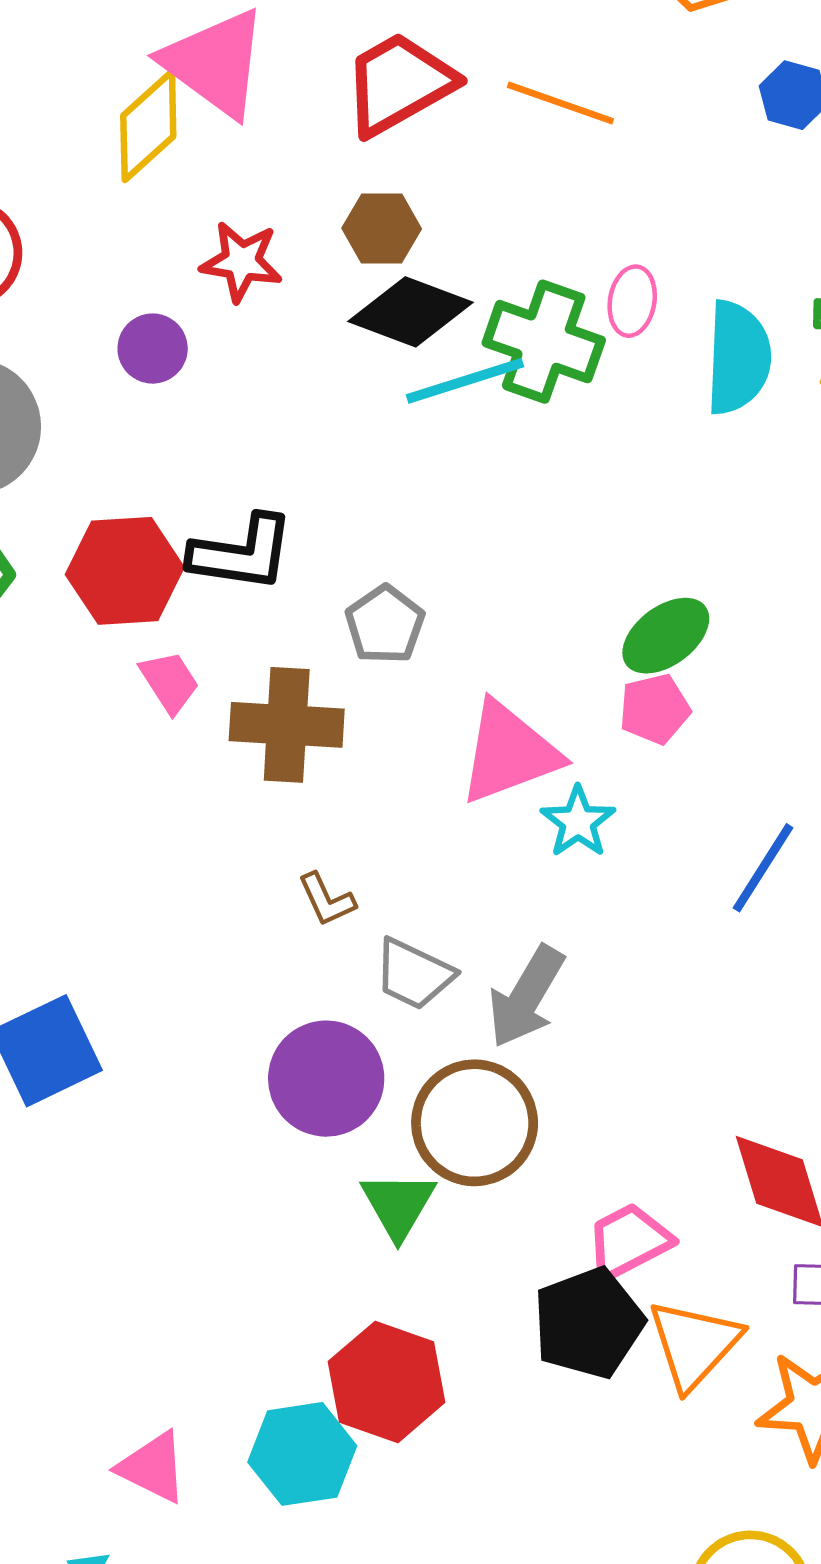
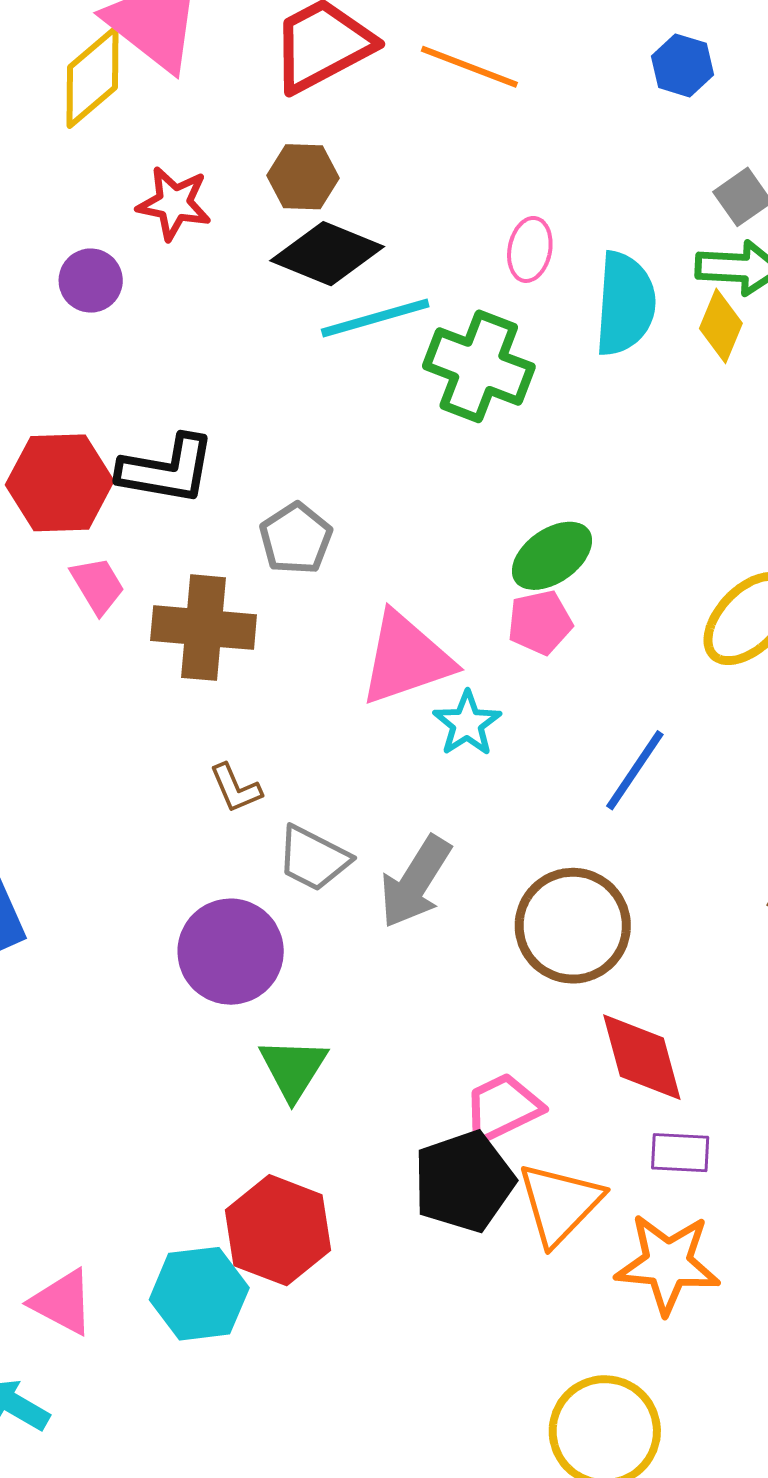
green cross: (544, 342) -> (479, 366), moved
brown circle: (475, 1123) -> (573, 926), moved

